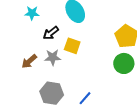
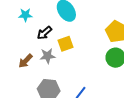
yellow square: (72, 46) -> (65, 44), turned -35

